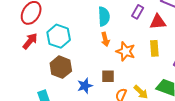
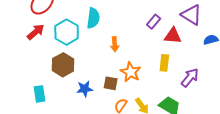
cyan semicircle: (104, 16) -> (93, 18), moved
orange star: (126, 51) -> (131, 72), moved

